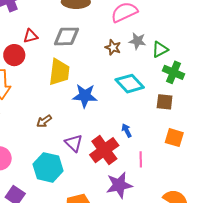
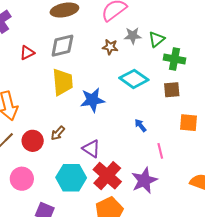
red circle: (14, 55) -> (33, 141), moved
red cross: (104, 150) -> (107, 176), moved

